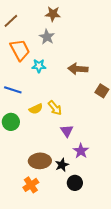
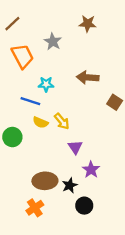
brown star: (53, 14) -> (88, 24), moved
cyan star: (39, 66) -> (46, 84), moved
blue line: (13, 90) -> (30, 101), moved
yellow semicircle: (36, 109) -> (40, 122), turned 48

